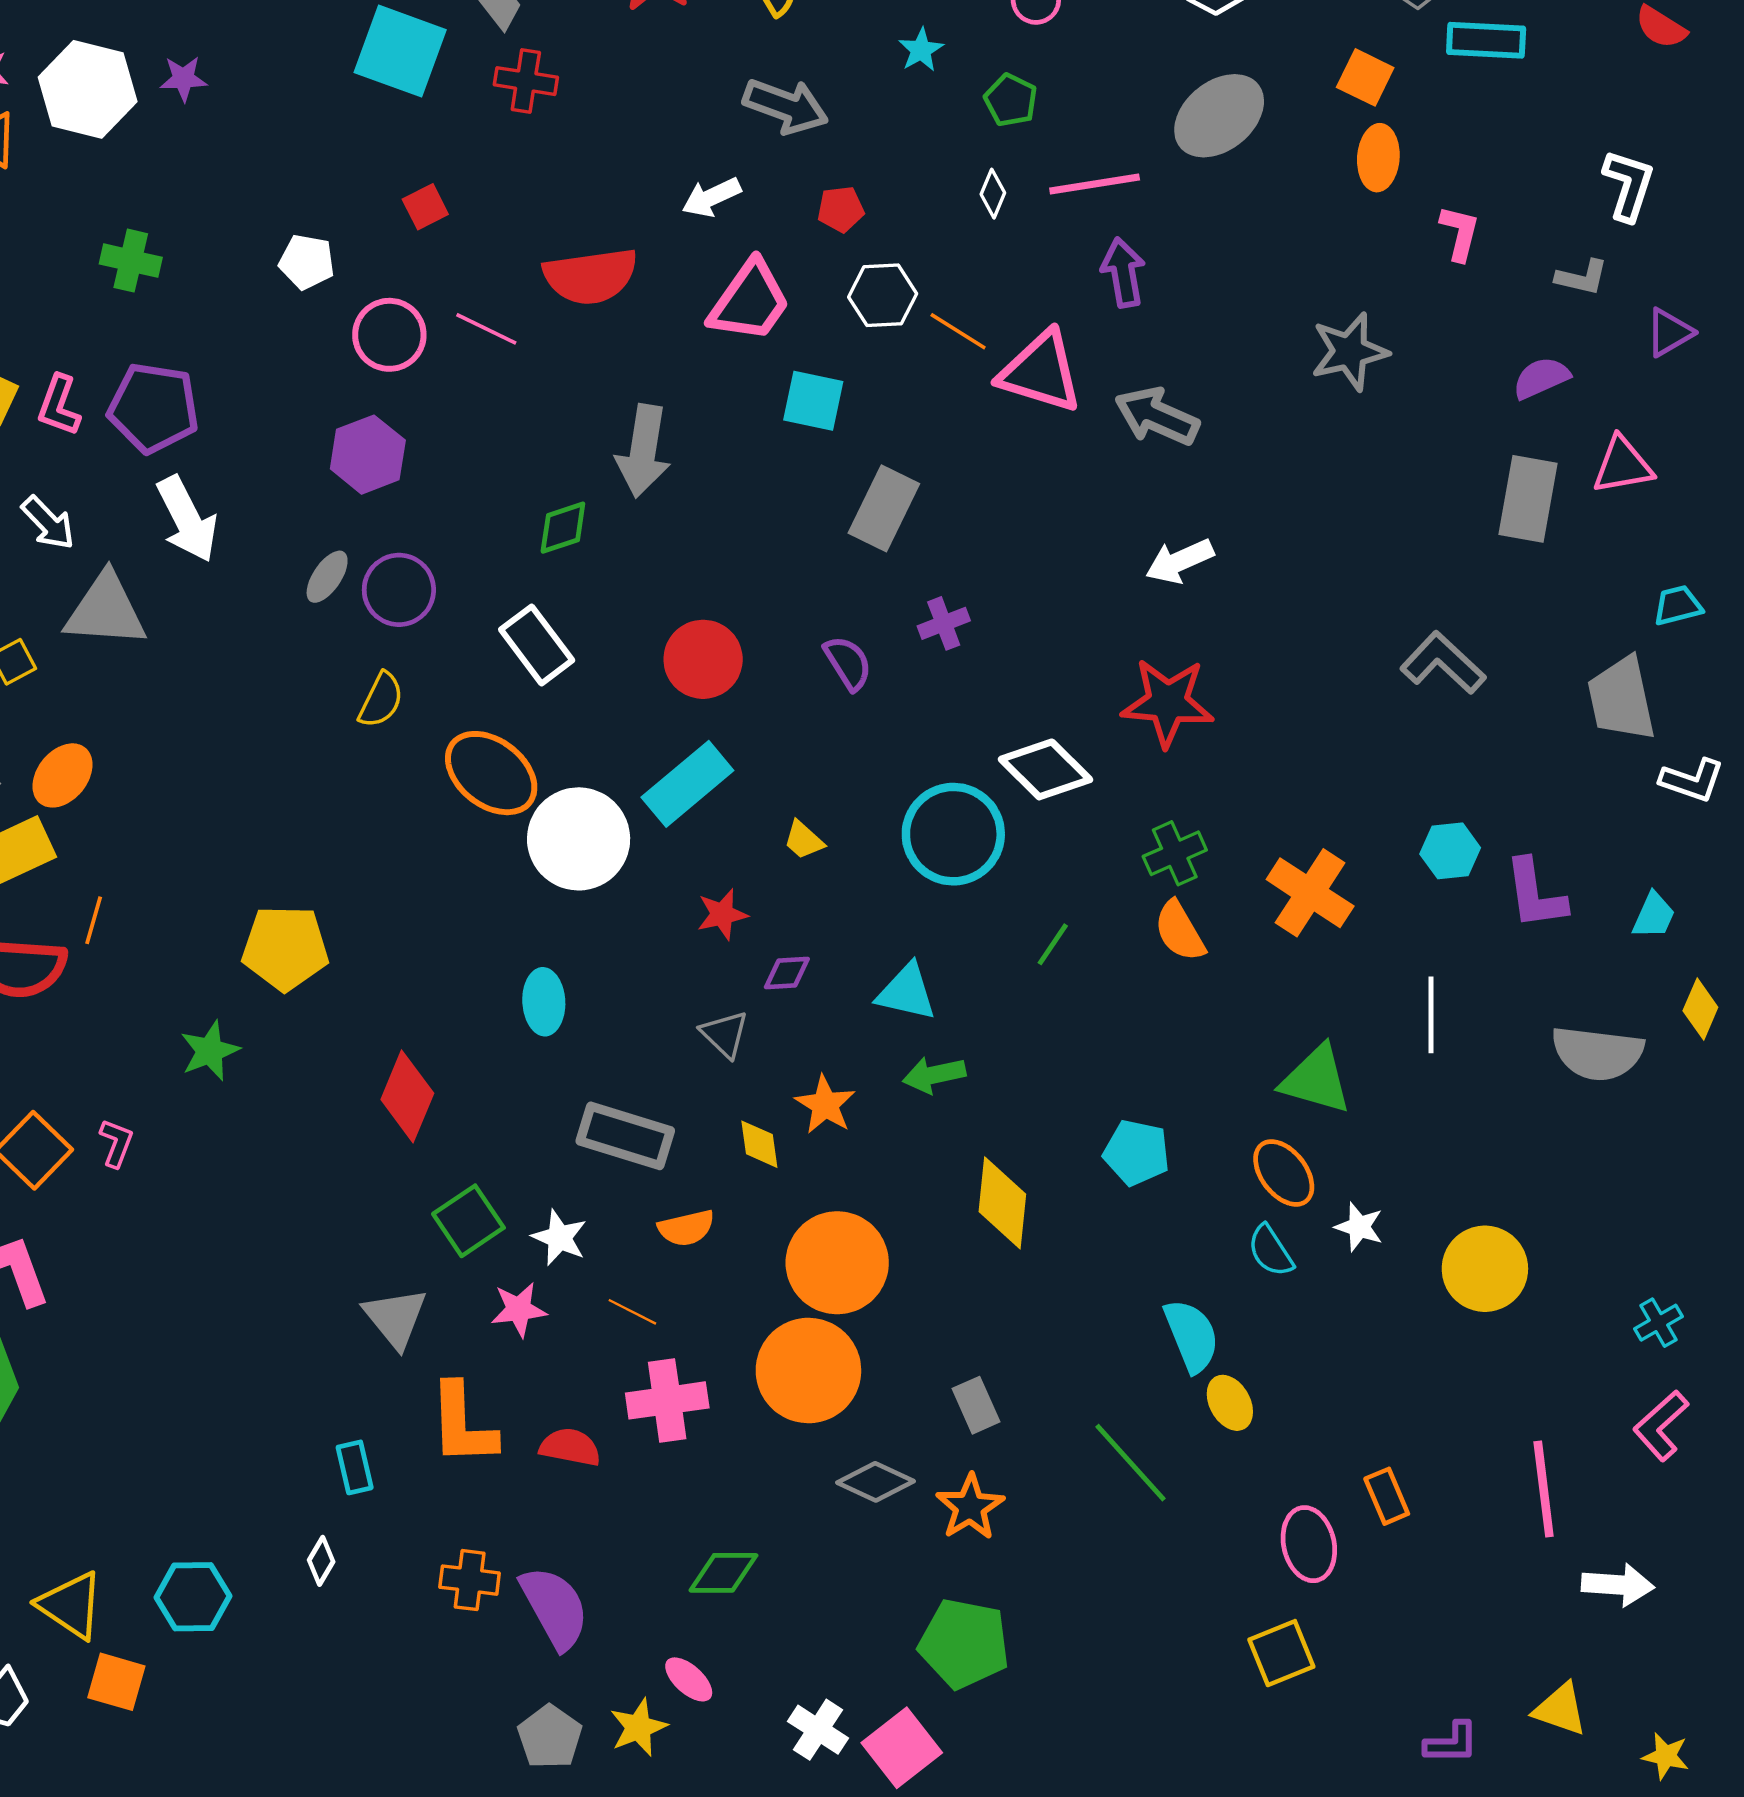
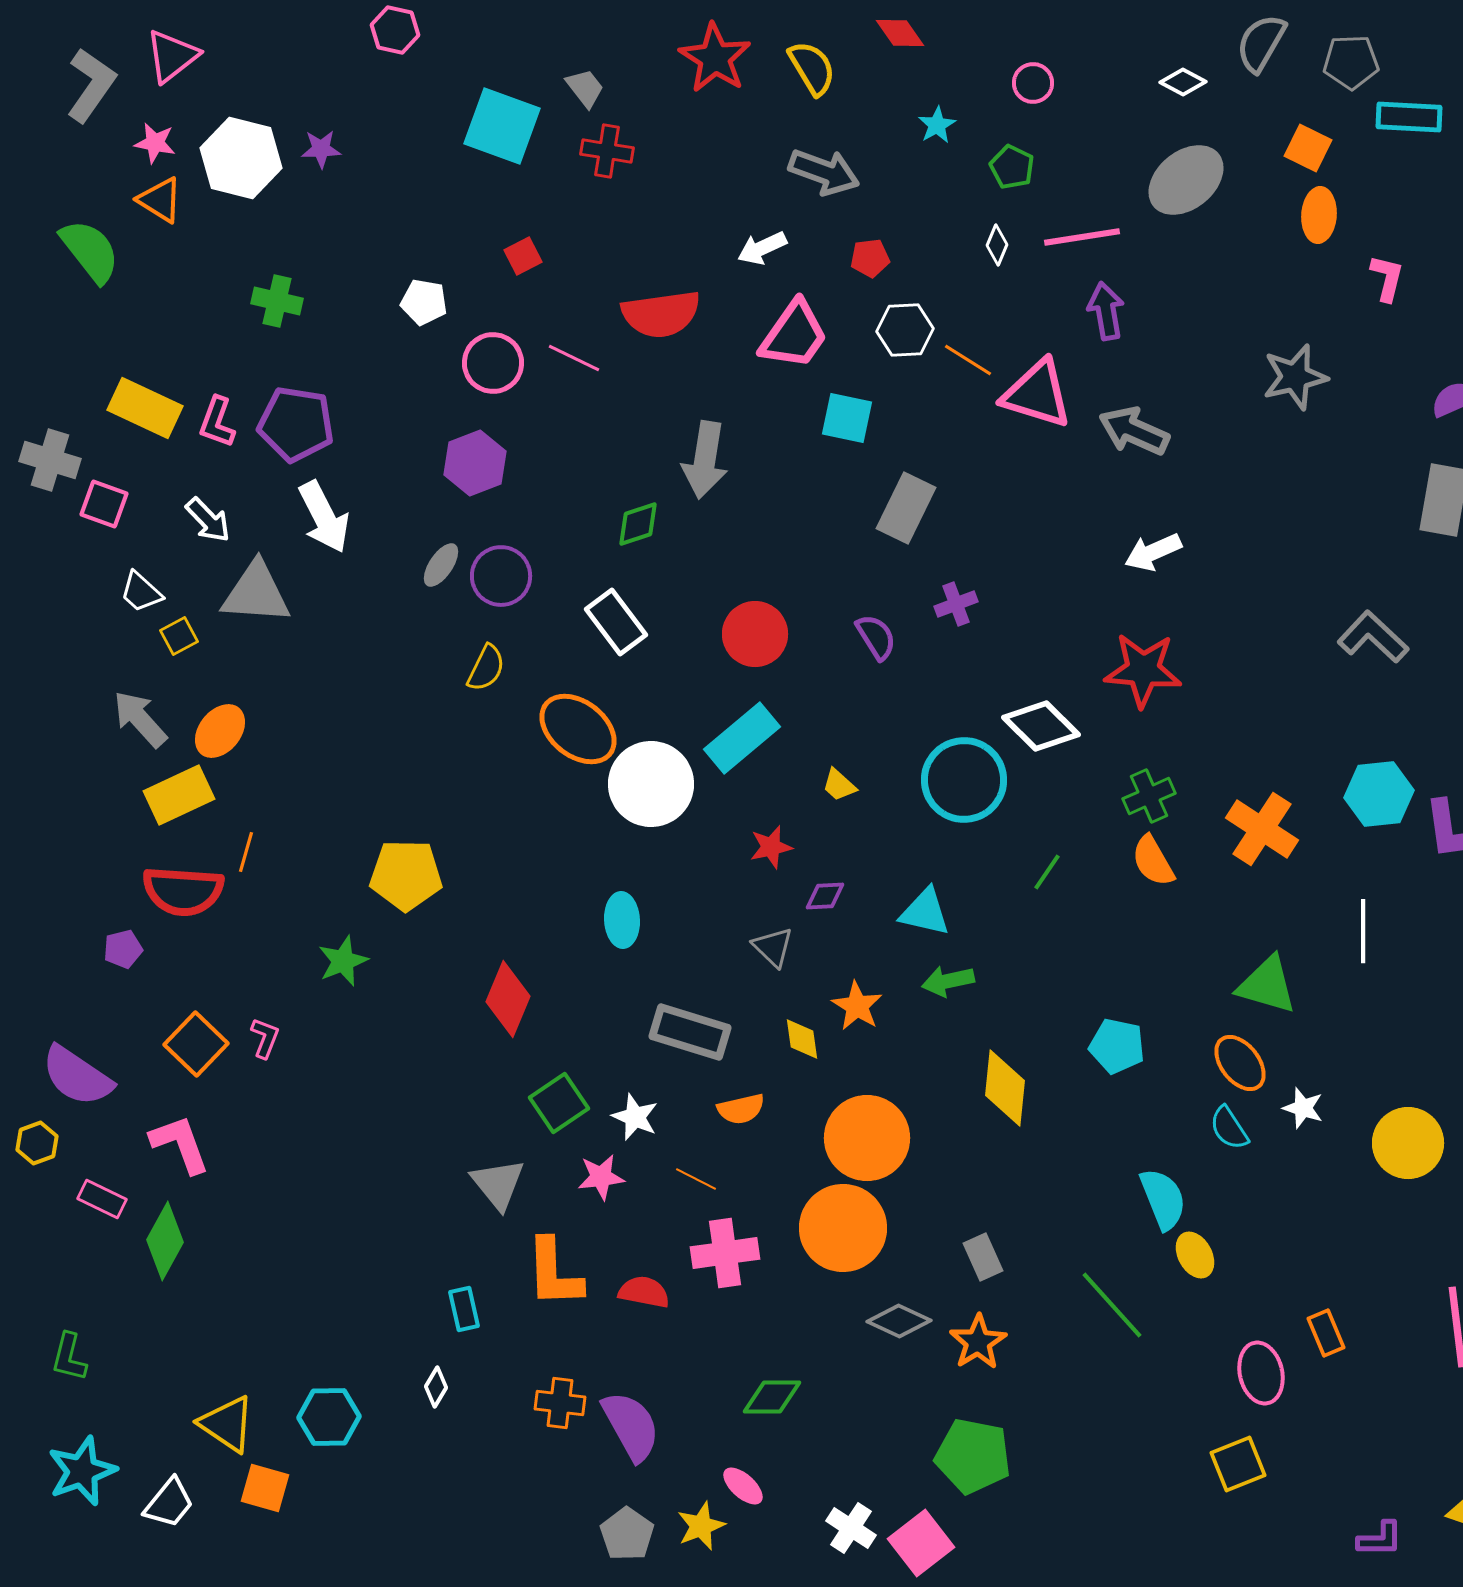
cyan hexagon: (1450, 851) -> (1379, 794), size x1.4

